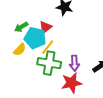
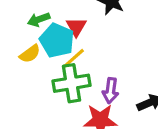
red triangle: (45, 27) -> (76, 27), turned -32
green cross: (49, 63) -> (71, 83), turned -30

